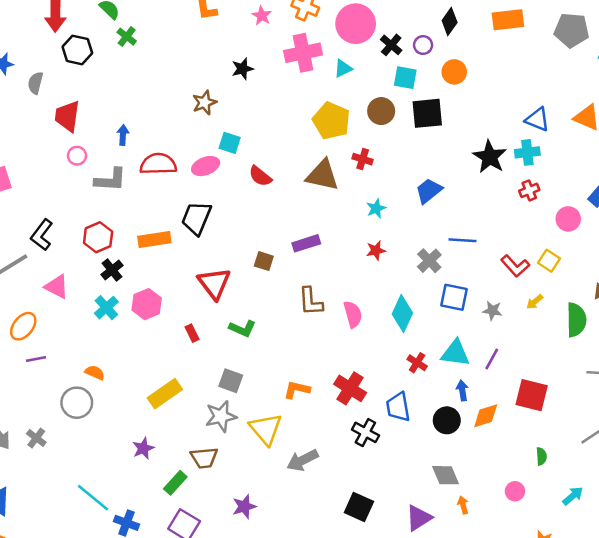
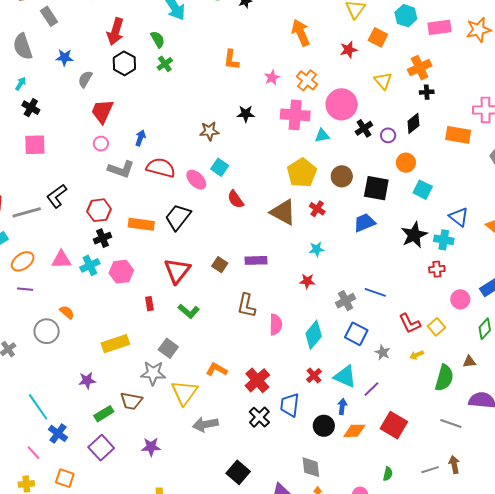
cyan square: (405, 78) -> (423, 190), moved
pink ellipse: (206, 166) -> (196, 180), turned 50
blue trapezoid: (429, 191) -> (365, 223), moved
pink triangle: (57, 287) -> (61, 260), moved, turned -45

